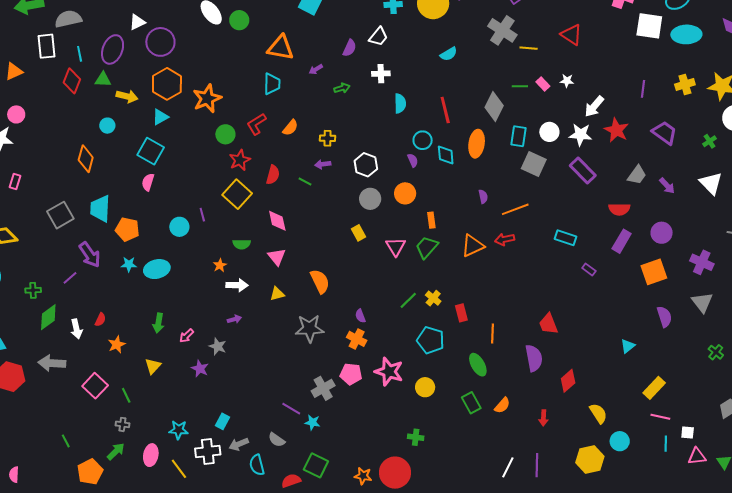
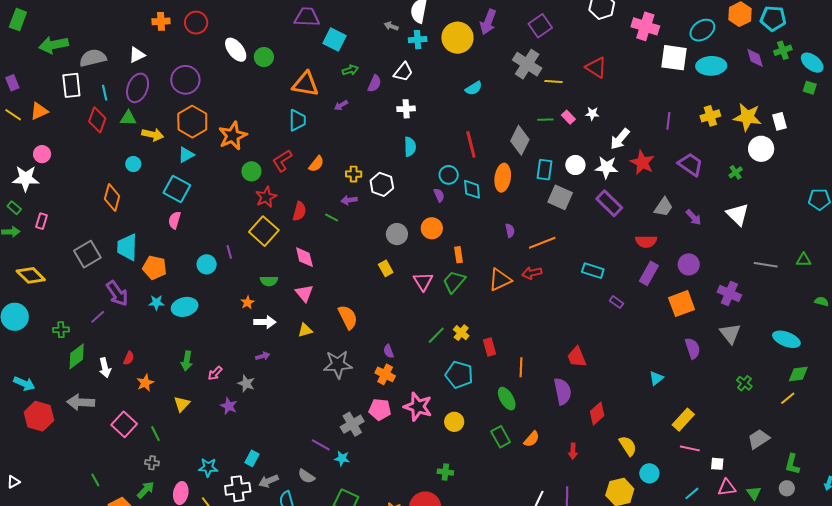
white triangle: (137, 22) -> (137, 55), moved
green arrow: (342, 88) -> (350, 70), moved
cyan semicircle: (400, 103) -> (410, 147), moved
white hexagon: (366, 165) -> (382, 184), moved
cyan line: (666, 444) -> (692, 493), moved, turned 49

